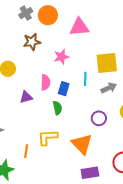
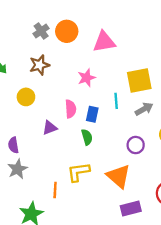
brown star: (32, 42) -> (39, 65), moved

